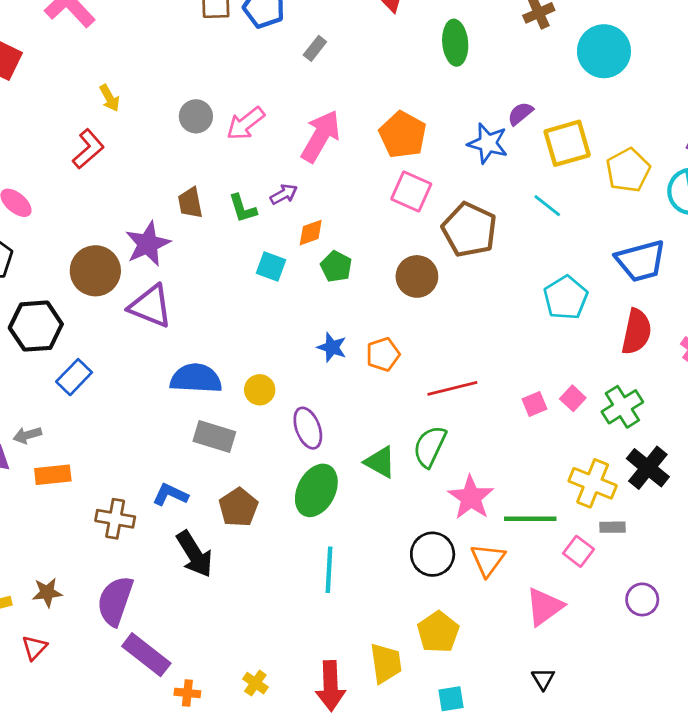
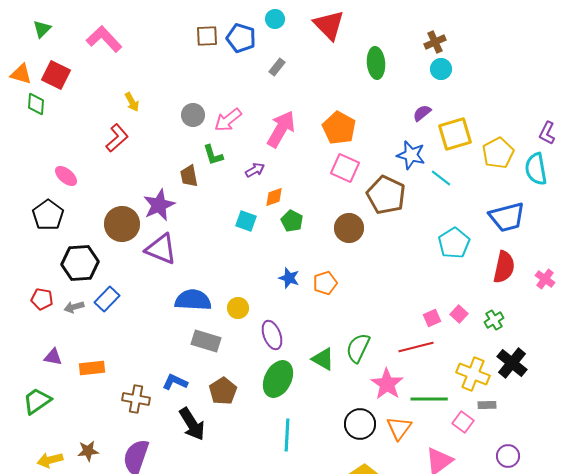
cyan circle: (604, 51) -> (441, 69), moved, size x0.6
blue star: (488, 143) -> (411, 155), moved
green L-shape: (243, 208) -> (213, 155), moved
red line: (452, 388) -> (416, 347), moved
green cross: (622, 407) -> (494, 320), size x0.7
gray arrow: (27, 435) -> (74, 307), moved

